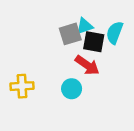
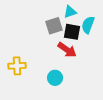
cyan triangle: (85, 26) -> (70, 12), moved
cyan circle: (72, 89) -> (55, 78), moved

